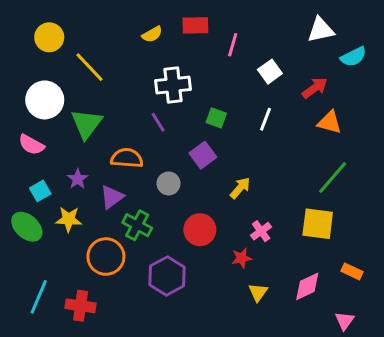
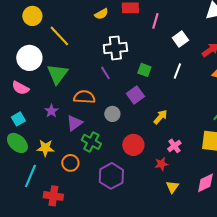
cyan square: (40, 191) -> (18, 119), moved
yellow star: (69, 219) -> (45, 148), moved
orange circle: (106, 257) -> (70, 163), size x0.7
cyan line: (39, 297) -> (30, 176), moved

